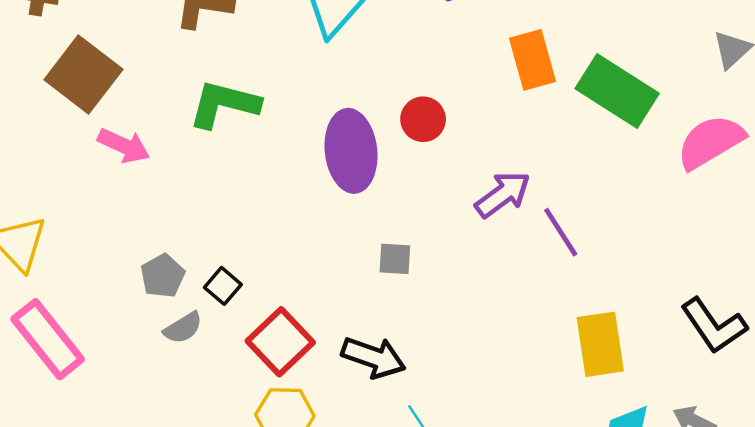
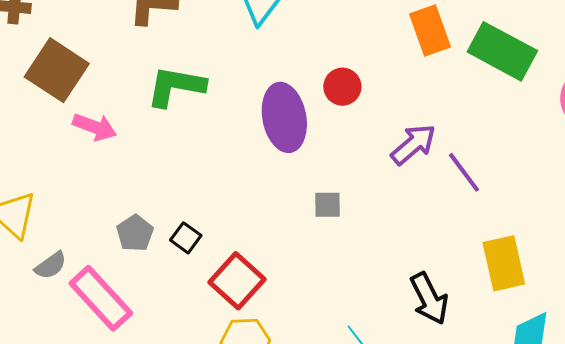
gray semicircle: (183, 328) -> (51, 265), moved
pink rectangle: (48, 339) -> (101, 298), moved
black arrow: (374, 357) -> (429, 299), moved, turned 48

